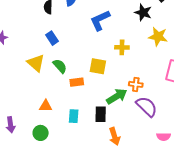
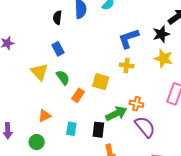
black star: (143, 12) -> (161, 34), moved, turned 30
blue L-shape: (100, 20) -> (129, 38), moved
orange rectangle: (77, 82) -> (78, 95), turned -56
orange triangle: (46, 106) -> (45, 116), turned -32

